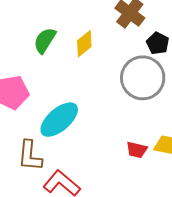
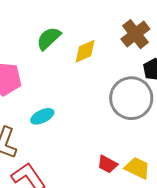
cyan ellipse: (59, 120) -> (42, 116), size x0.6

